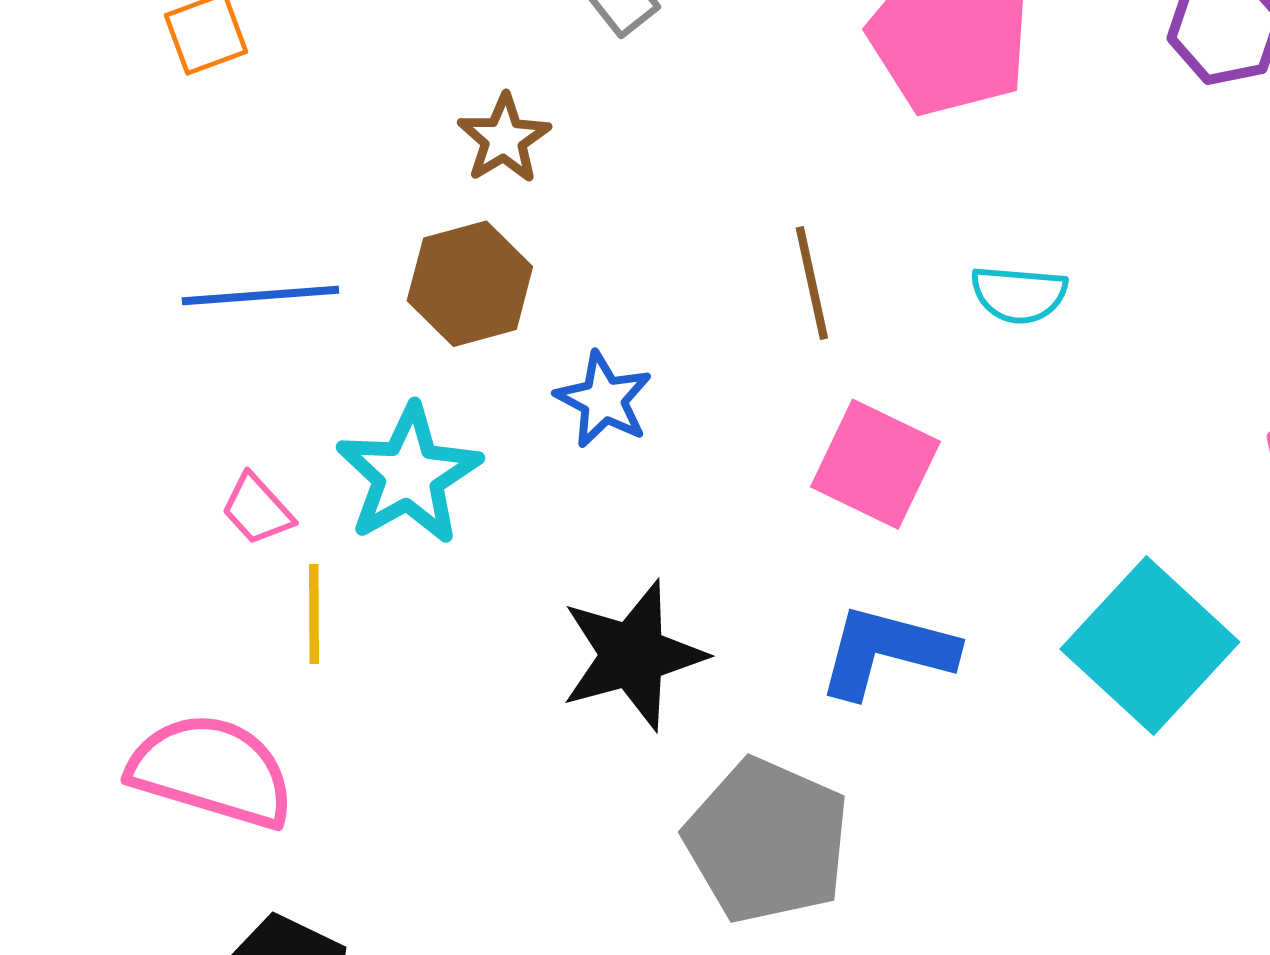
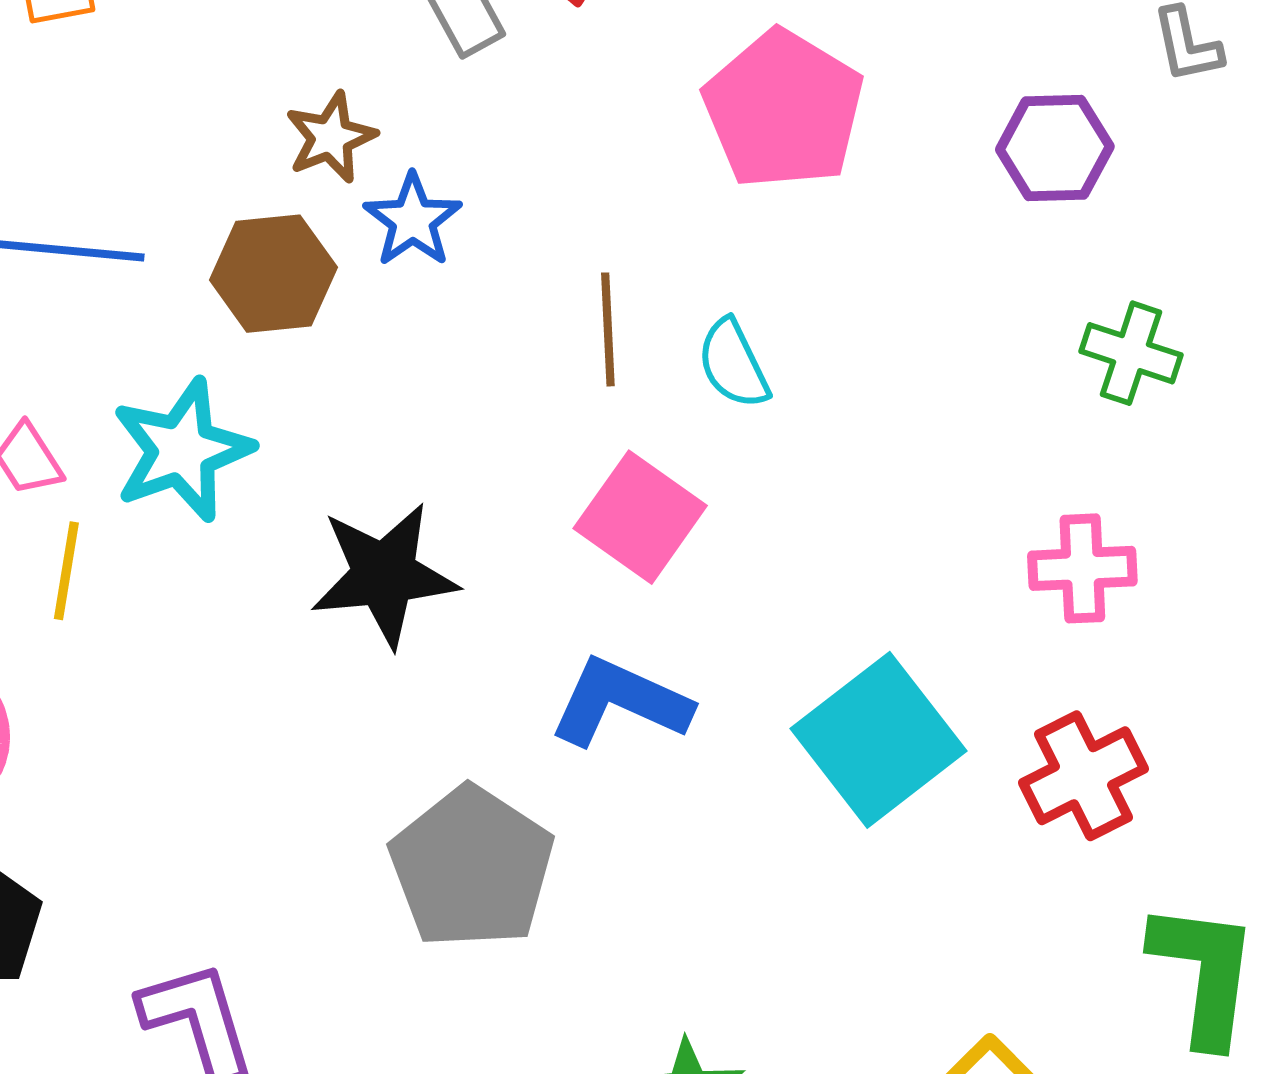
cyan semicircle: (1019, 294) -> (733, 364), moved, turned 50
blue star: (604, 400) -> (413, 220), moved
black star: (633, 655) -> (384, 575), moved

